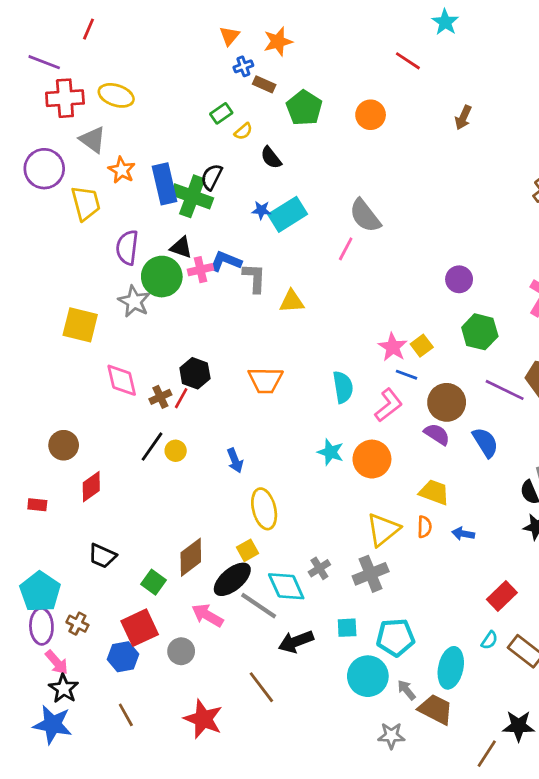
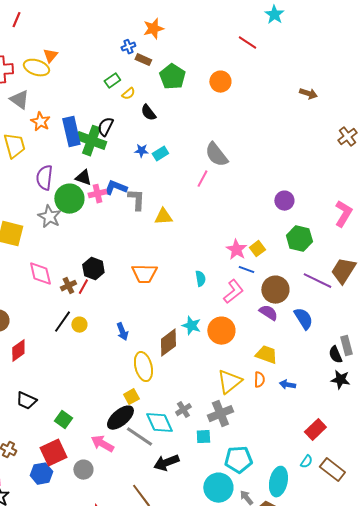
orange triangle: (230, 36) -> (50, 56), moved
brown arrow: (463, 118) -> (308, 94), moved, turned -96
cyan rectangle: (288, 214) -> (160, 154), size x0.6
cyan semicircle: (343, 387) -> (200, 279), size x0.7
brown diamond: (191, 557) -> (168, 343), moved
cyan square: (347, 628) -> (203, 437), moved

